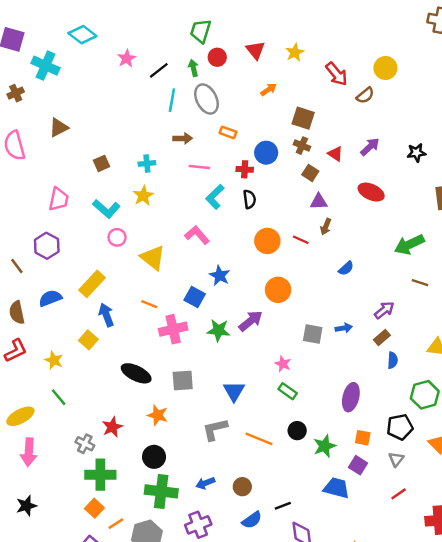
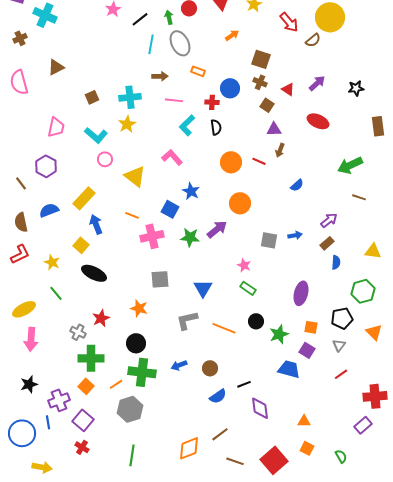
yellow circle: (385, 68) -> (330, 17), size x1.5
cyan cross: (147, 163) -> (130, 97), size x1.5
black ellipse: (136, 373) -> (94, 273), moved
orange line: (116, 524) -> (116, 384), moved
purple cross: (198, 525) -> (59, 400), moved

